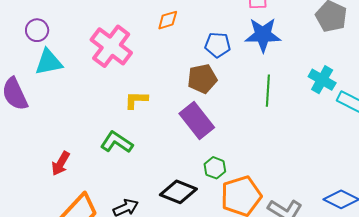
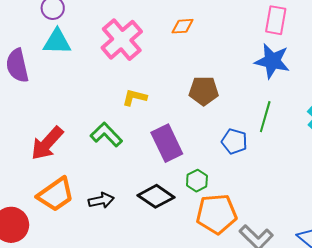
blue pentagon: (218, 45) -> (234, 141), moved
purple rectangle: (197, 120) -> (167, 143), moved
red arrow: (61, 163) -> (47, 143), size x1.5

